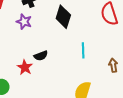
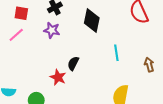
black semicircle: (41, 56) -> (73, 63), turned 144

